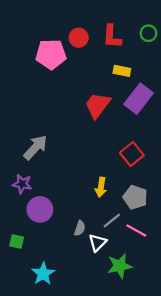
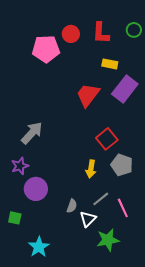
red square: (132, 154) -> (107, 139), moved
purple star: (22, 184) -> (20, 166), turned -30
gray pentagon: (135, 197) -> (122, 165), moved
pink line: (136, 230) -> (123, 208), turned 36

